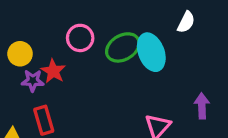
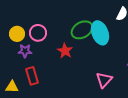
pink circle: (80, 38) -> (38, 33), moved
red star: (53, 71) -> (65, 51), moved

